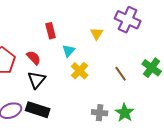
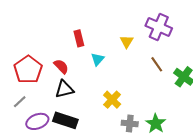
yellow cross: (80, 71) -> (112, 100), moved
brown line: (121, 74) -> (157, 64), moved
black triangle: (37, 80) -> (64, 89), turned 36

